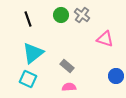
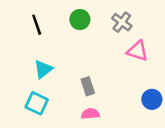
gray cross: (82, 15) -> (122, 22), moved
cyan triangle: (33, 53) -> (43, 69), size x0.7
gray rectangle: (67, 66) -> (88, 86), turned 32

